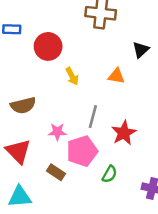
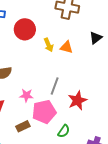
yellow arrow: (72, 76) -> (49, 45), moved
orange triangle: (116, 76) -> (66, 47), moved
brown rectangle: (56, 172) -> (23, 126), turned -64

